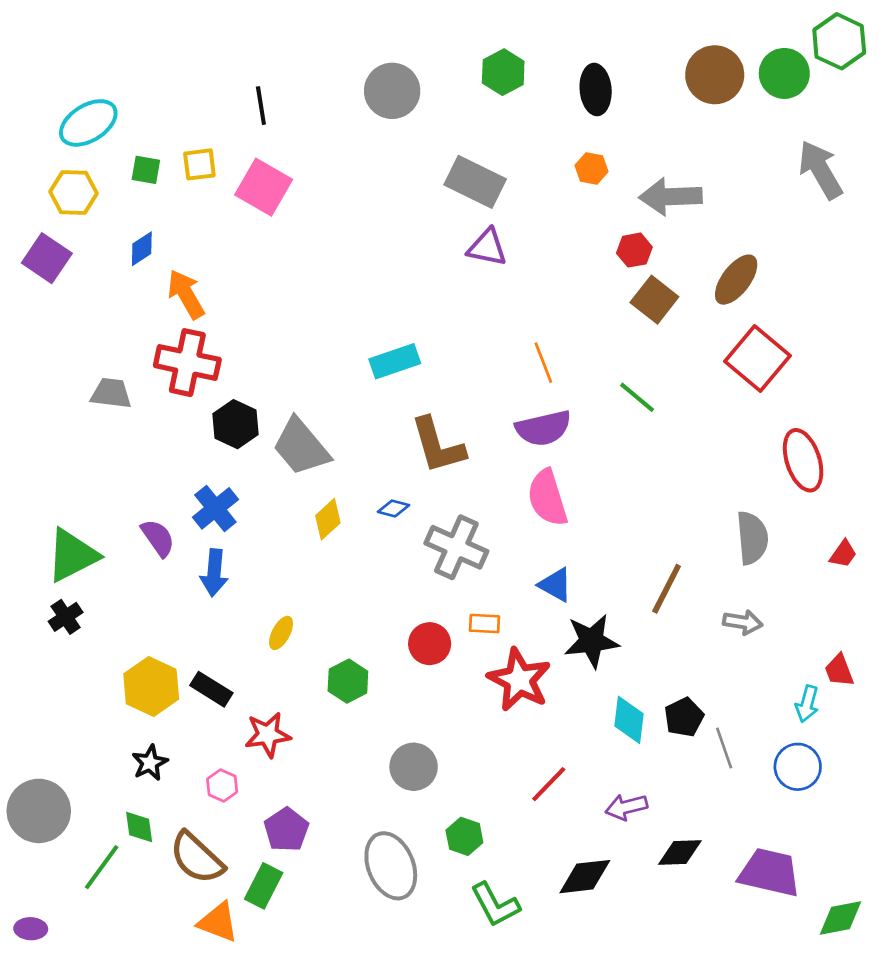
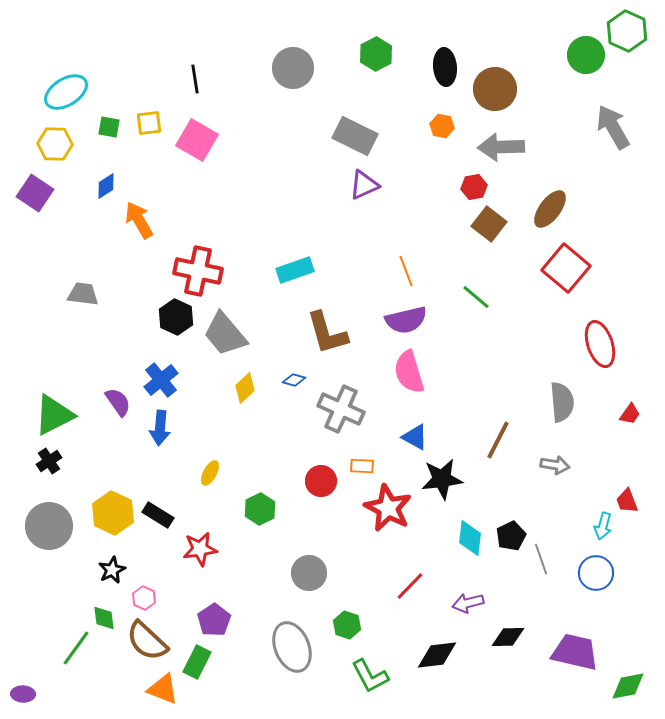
brown circle: (715, 75) -> (495, 89), moved
purple triangle: (487, 247) -> (364, 185), turned -36
red cross: (187, 363) -> (198, 271), moved
pink hexagon: (222, 786) -> (144, 598), moved
gray circle: (39, 811) -> (49, 526), moved

